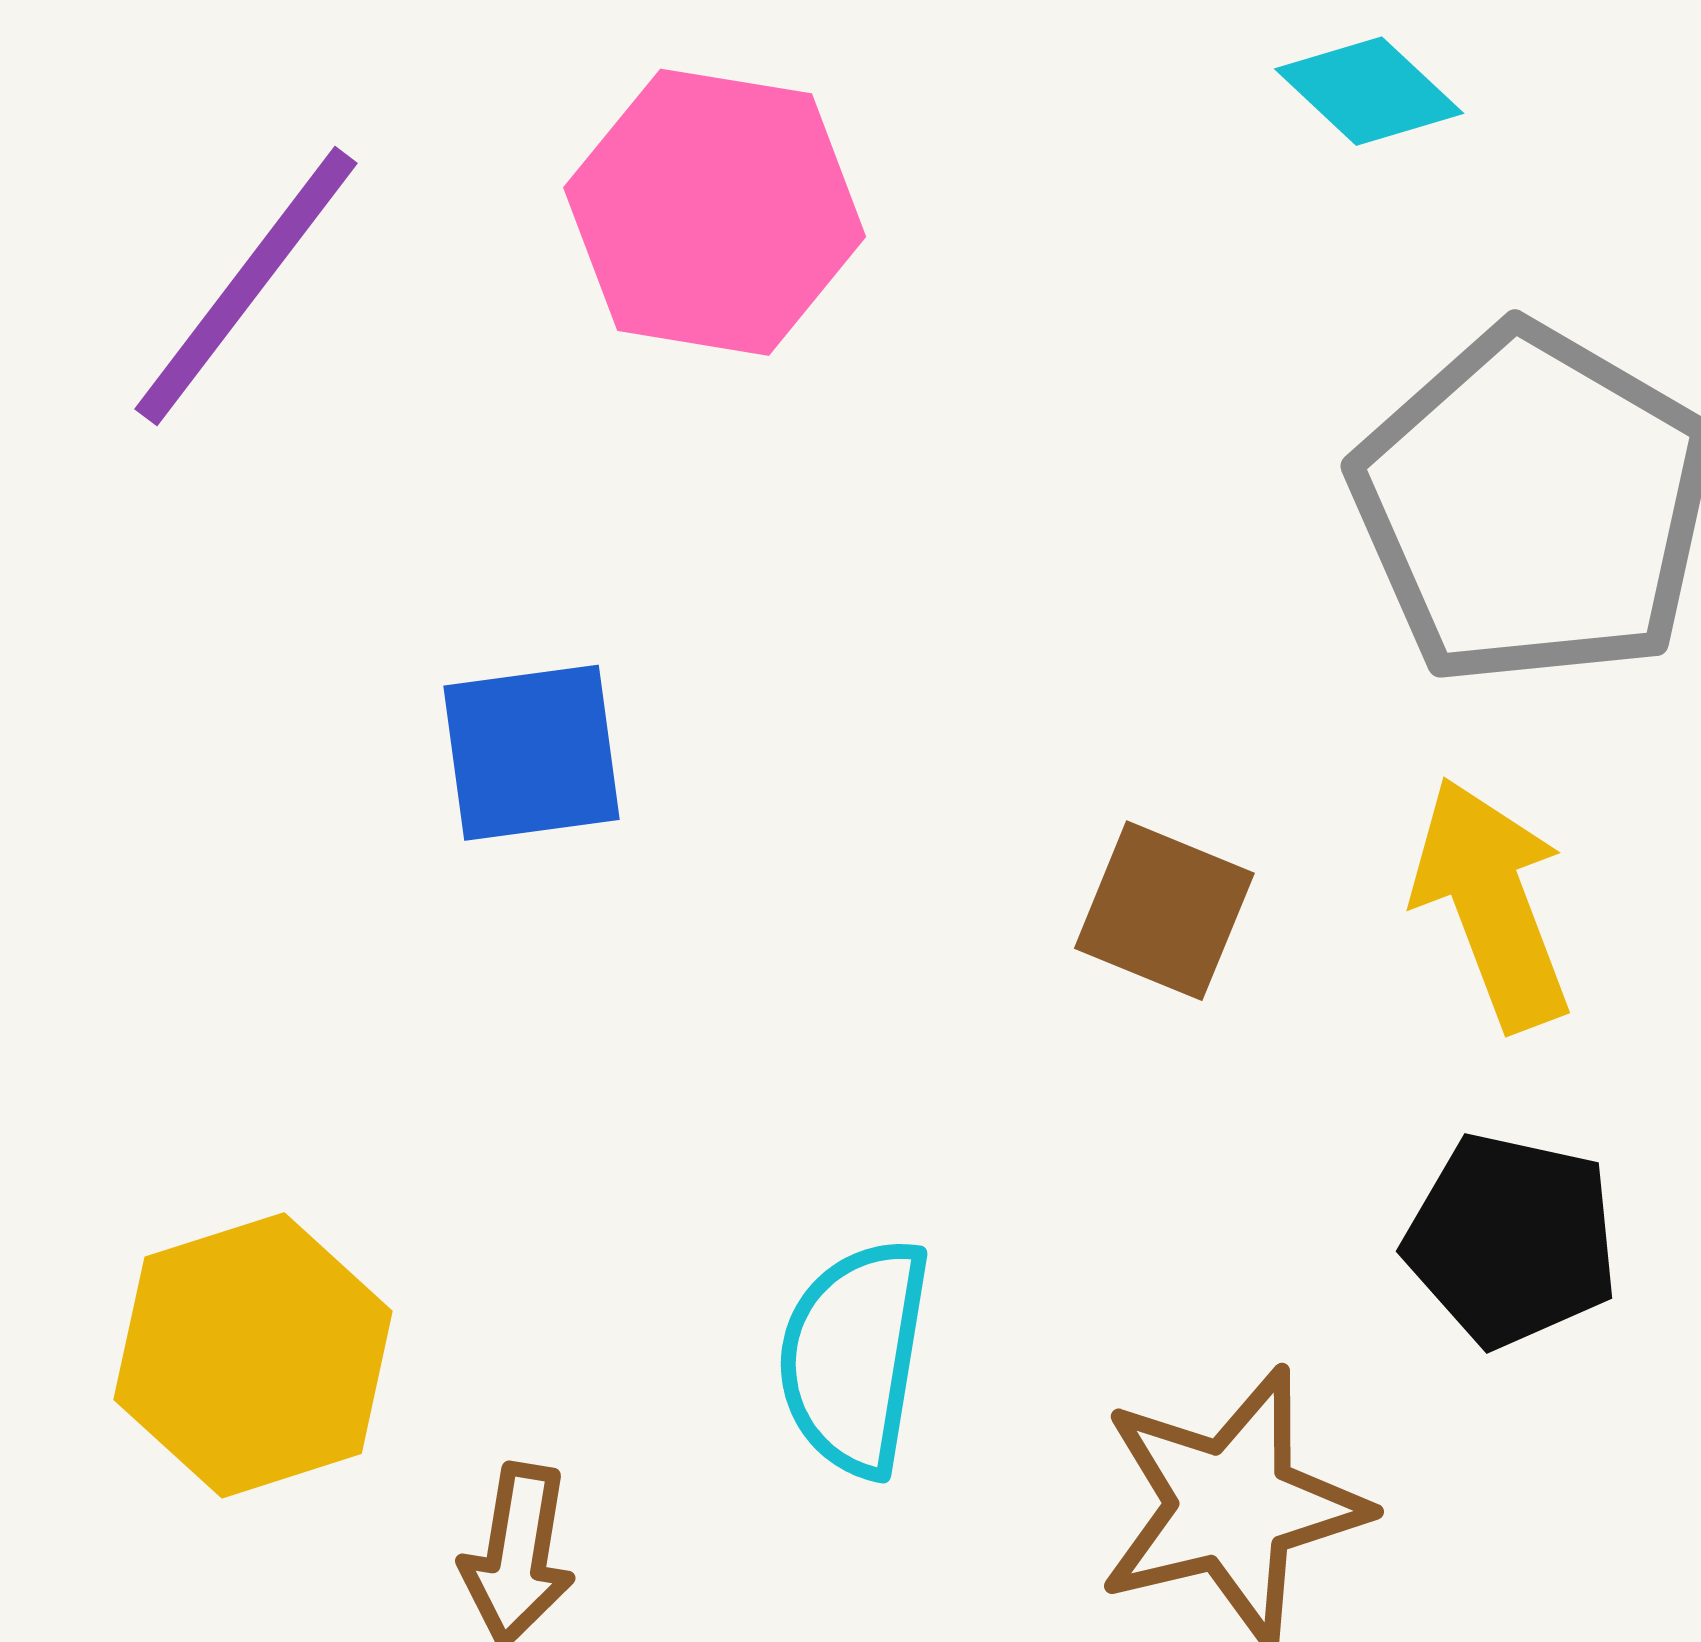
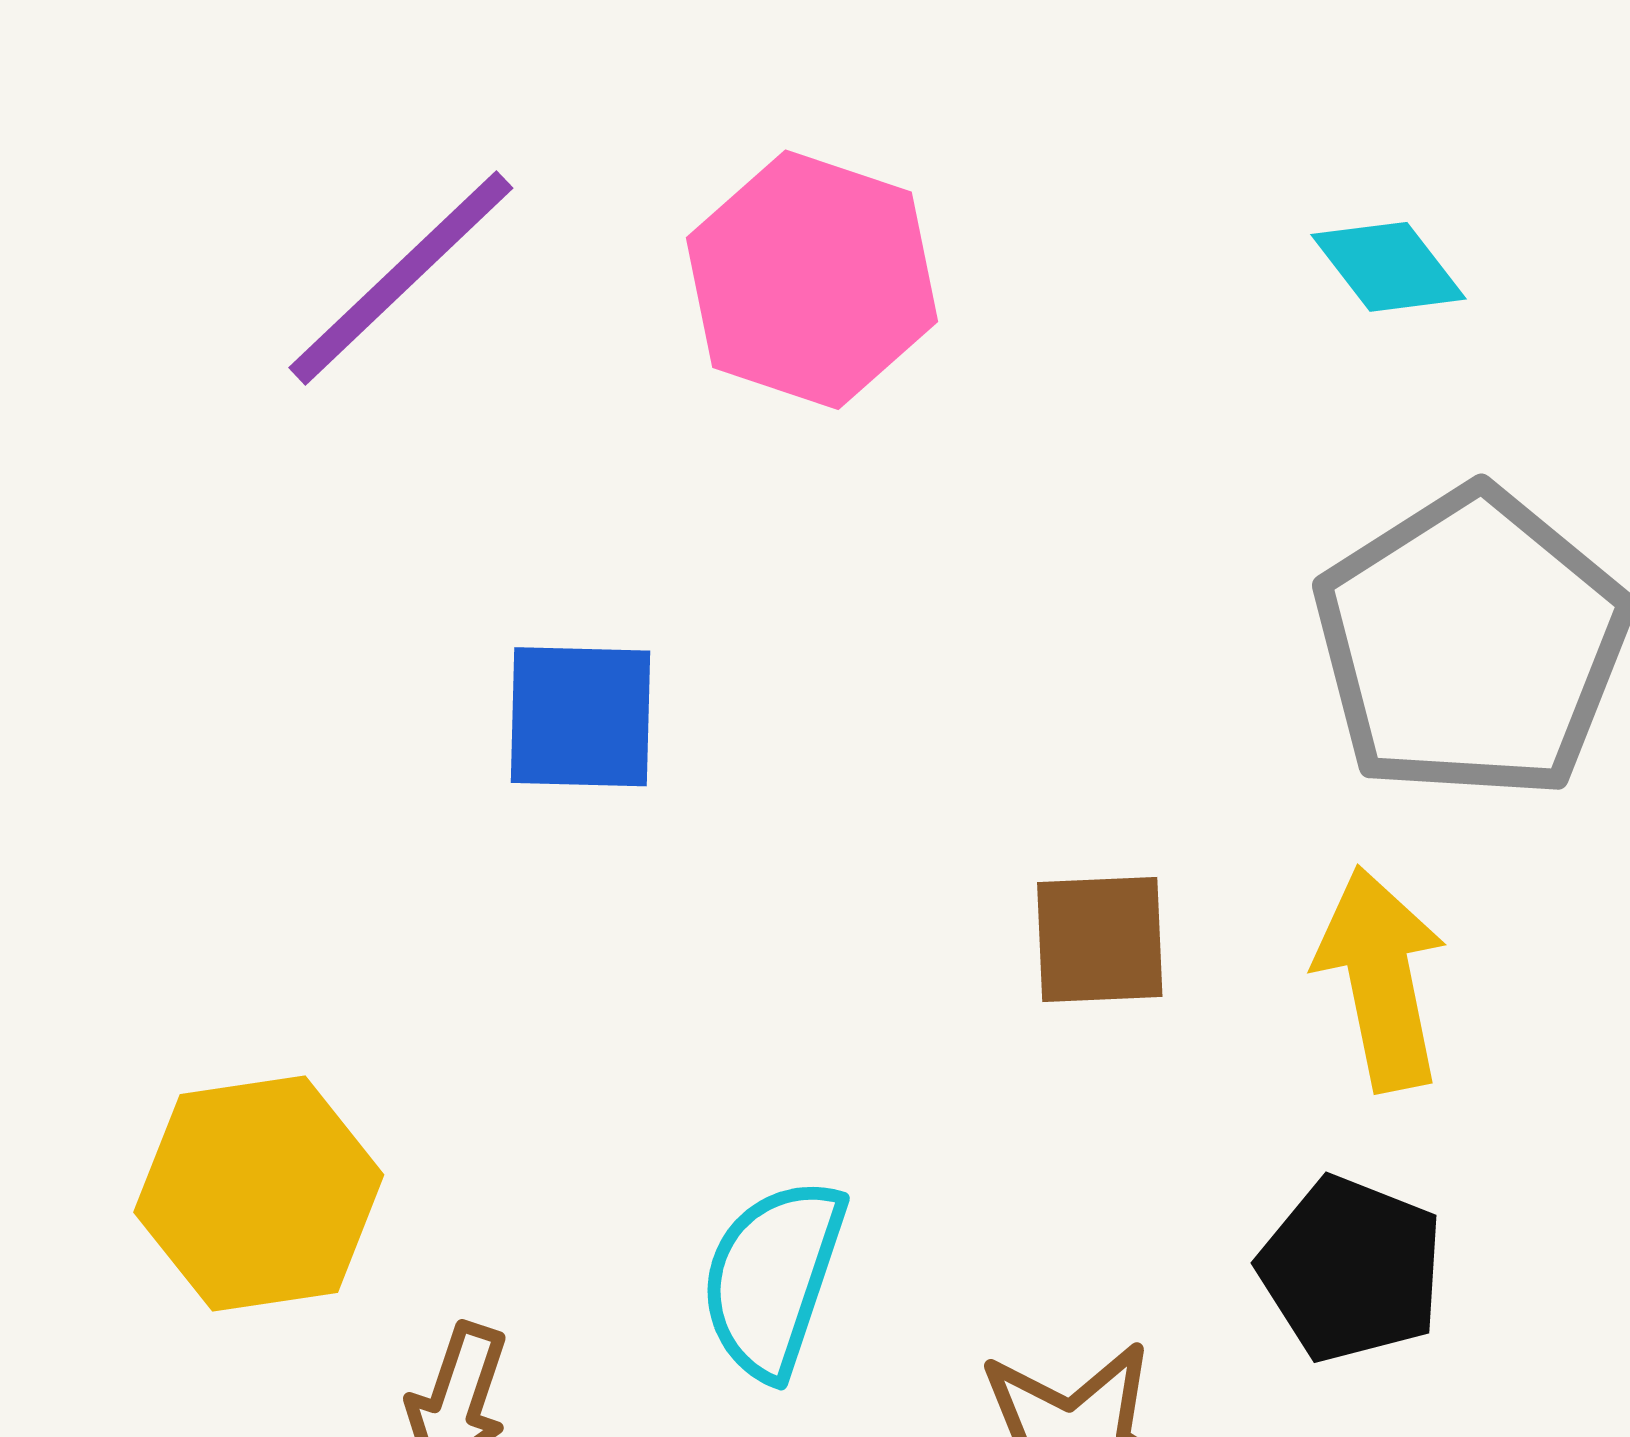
brown square: (1164, 911) -> (1100, 939), turned -34

